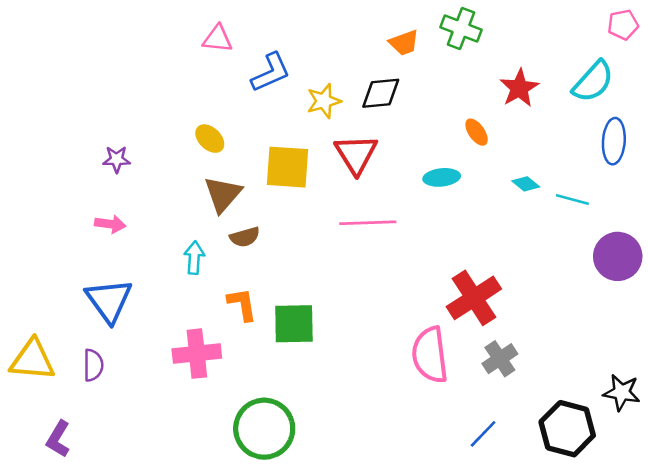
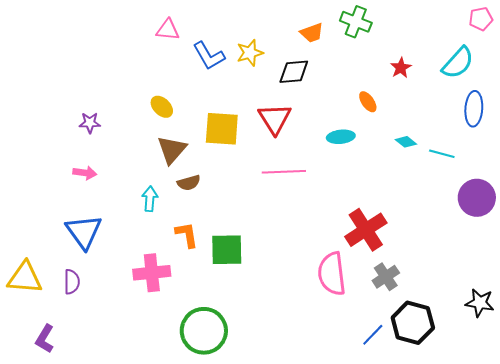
blue L-shape: (271, 73) -> (209, 56), turned 84
red star: (519, 88) -> (401, 68), size x0.7
yellow star: (324, 101) -> (250, 53), moved
black hexagon: (567, 429) -> (413, 323), moved

